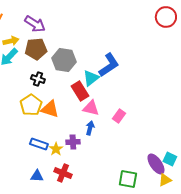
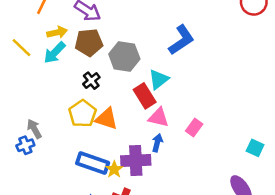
blue L-shape: (109, 65) -> (181, 40), moved
black cross: (38, 79) -> (91, 81), turned 32
purple cross: (73, 142) -> (136, 161), size x1.6
blue rectangle: (39, 144) -> (93, 163), size x1.4
cyan square: (170, 159) -> (255, 148), moved

